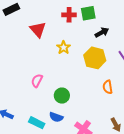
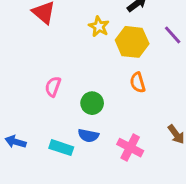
yellow star: (64, 48) -> (99, 26), moved
orange semicircle: (108, 87) -> (138, 83), moved

